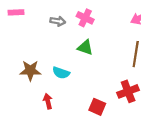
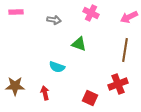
pink cross: (85, 18) -> (91, 13), moved
brown star: (30, 71) -> (15, 86), moved

